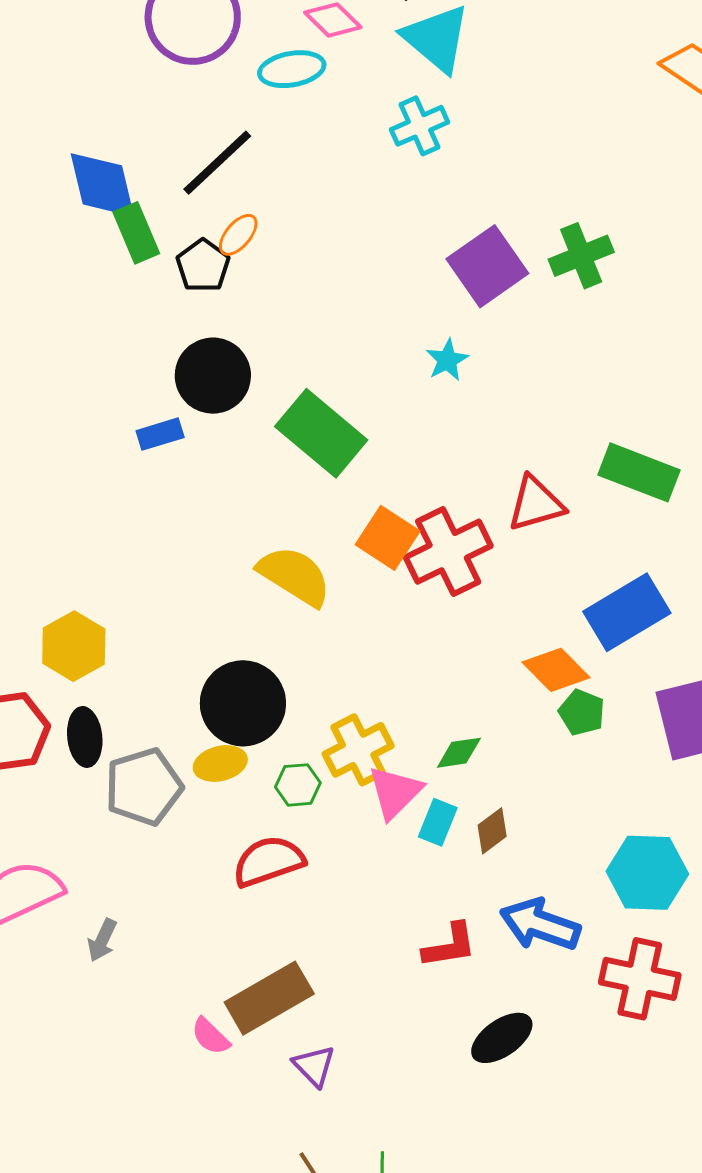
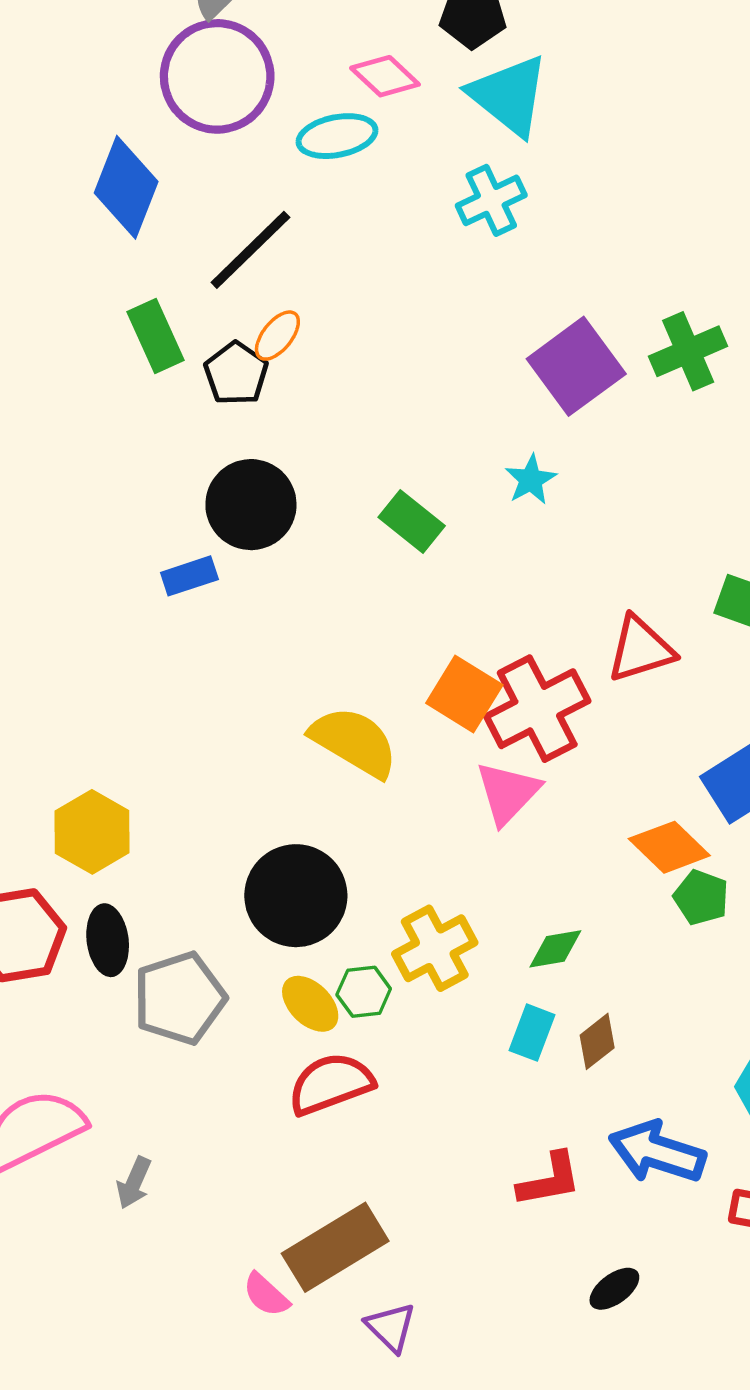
blue diamond: (102, 185) -> (126, 187), moved, turned 36
green rectangle: (321, 433) -> (412, 521), moved, size x0.6
yellow ellipse: (220, 764) -> (310, 1004), moved, turned 60
pink triangle: (395, 792) -> (508, 793), moved
black ellipse: (502, 1038) -> (614, 1289), size x0.7

